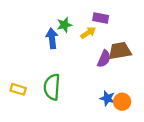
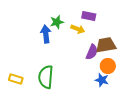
yellow arrow: (88, 33) -> (78, 29), turned 56
blue star: (107, 98) -> (102, 80), moved
orange circle: (122, 102) -> (108, 66), moved

